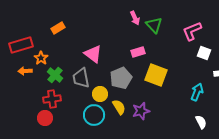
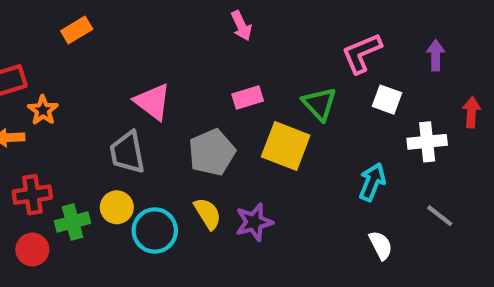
green triangle: (154, 25) -> (319, 104), moved
orange rectangle: (58, 28) -> (77, 30), moved
green cross: (55, 75) -> (72, 222), moved, turned 35
yellow circle: (100, 94) -> (117, 207), moved
red cross: (52, 99) -> (32, 195), moved
red circle: (45, 118) -> (32, 249), moved

